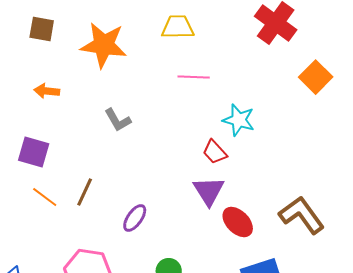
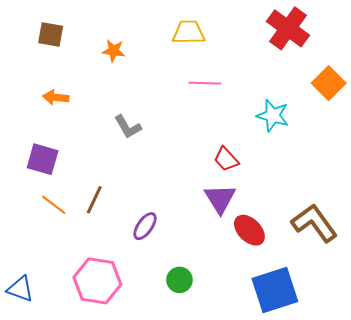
orange star: (104, 45) -> (114, 51), size x0.5
cyan star: (239, 120) -> (273, 116), moved

